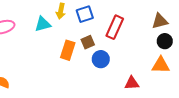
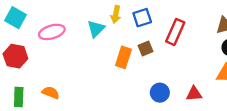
cyan triangle: (43, 24) -> (96, 29), turned -30
blue circle: (101, 59) -> (160, 93), moved

